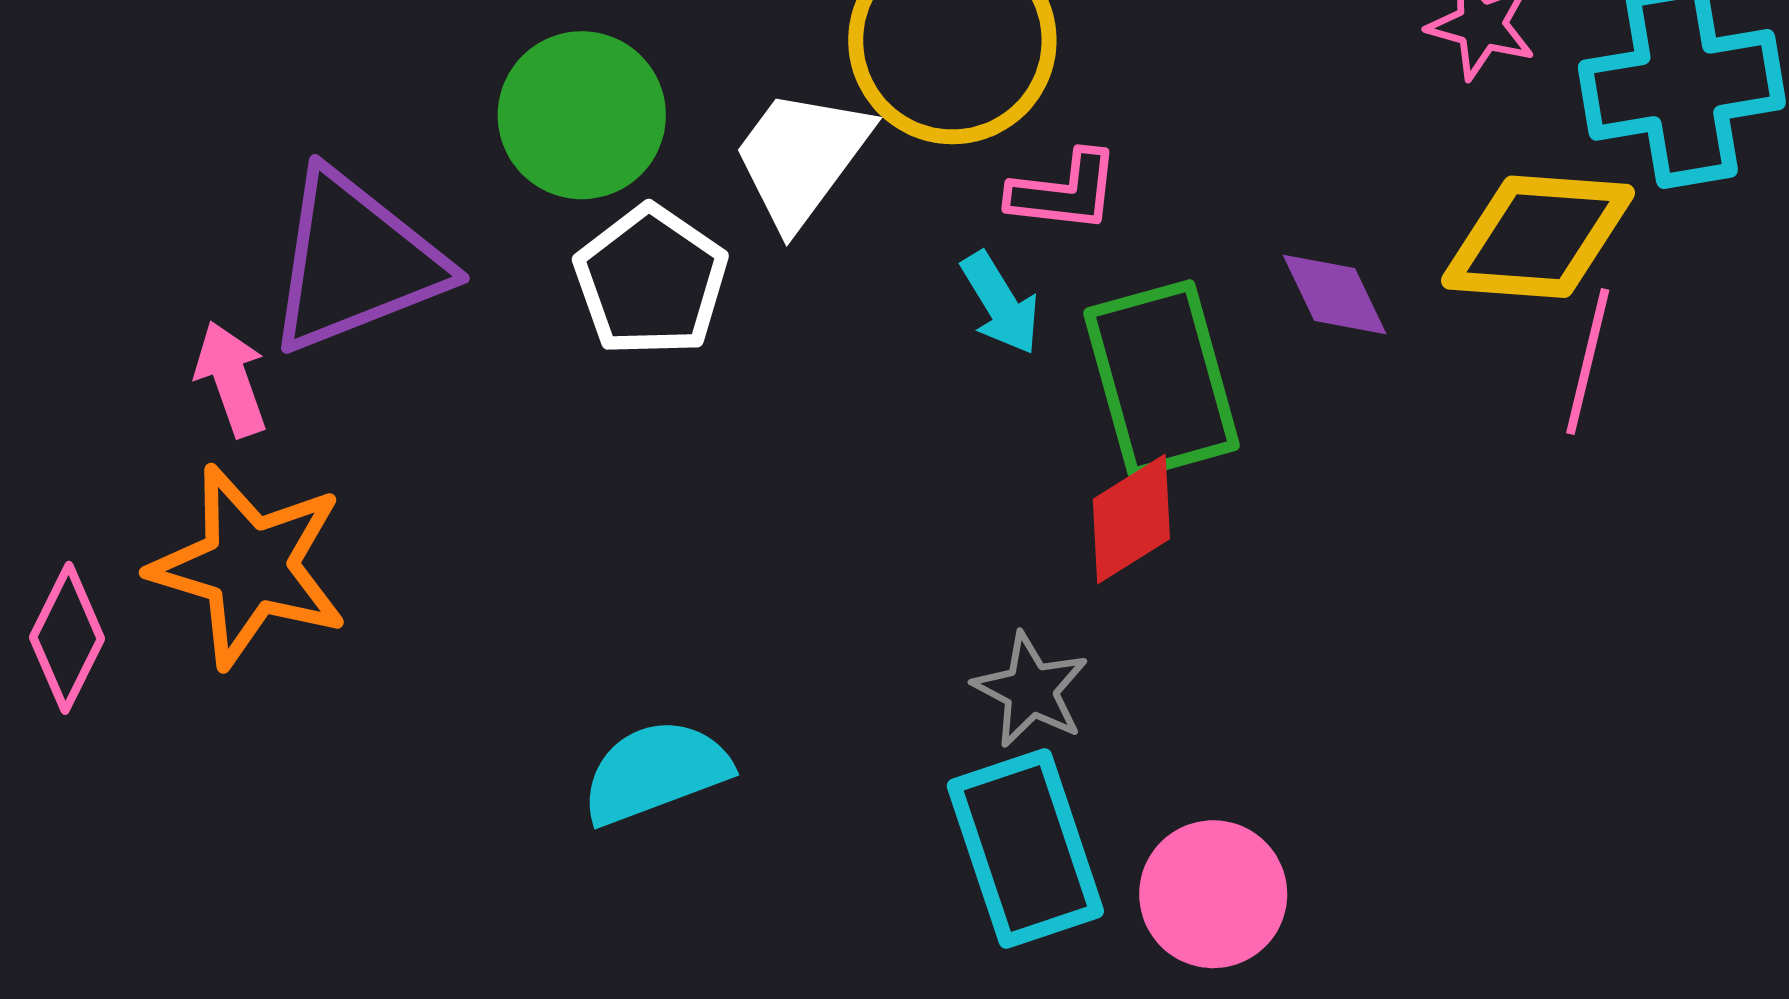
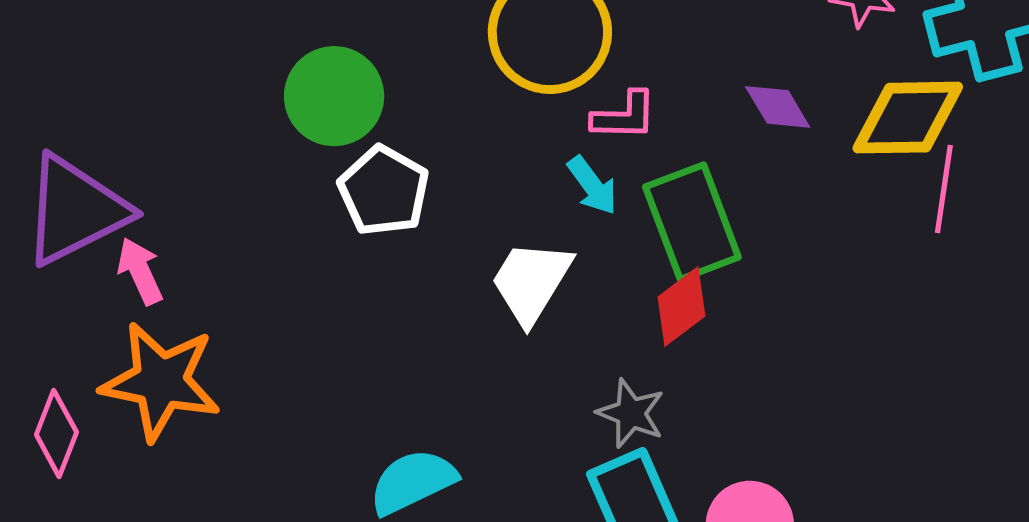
white trapezoid: (801, 157) -> (531, 282), moved
purple triangle: (355, 262) -> (75, 210), moved
purple diamond: (1335, 295) -> (778, 107), moved

